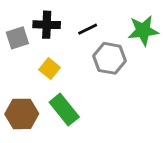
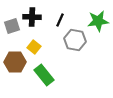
black line: (88, 29) -> (60, 20), turned -40
brown hexagon: (22, 114) -> (15, 62), moved

